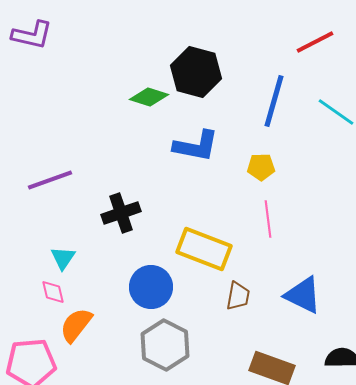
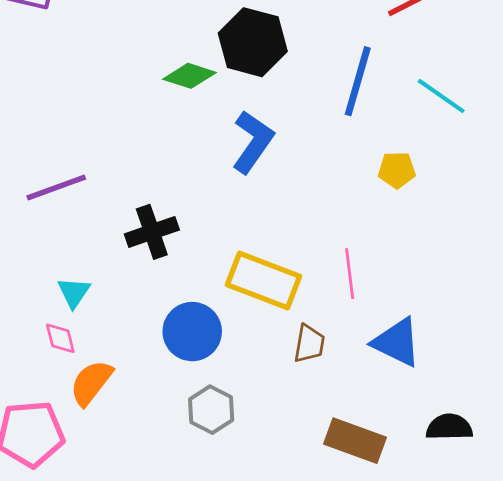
blue L-shape: (196, 146) -> (253, 142), turned -66
yellow pentagon: (261, 167) -> (397, 170), moved
pink line: (268, 219) -> (350, 274), moved
gray hexagon: (165, 345) -> (211, 410), size x0.7

